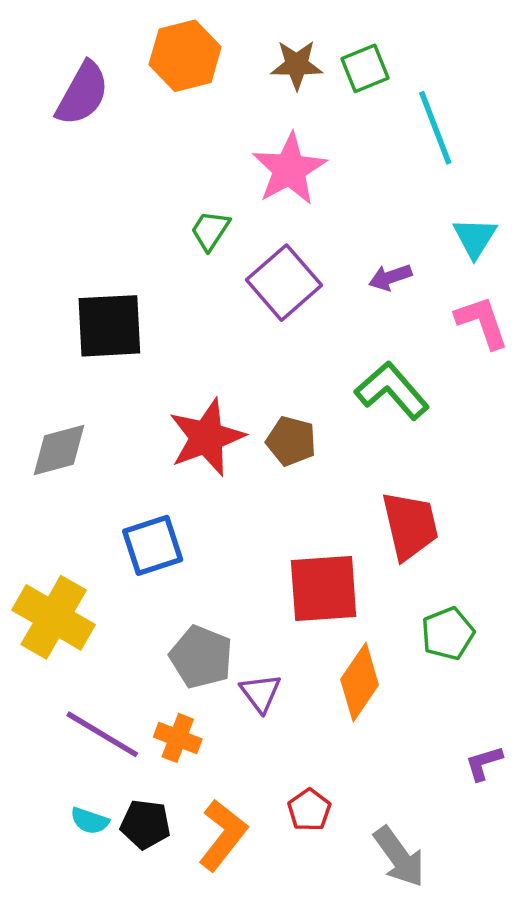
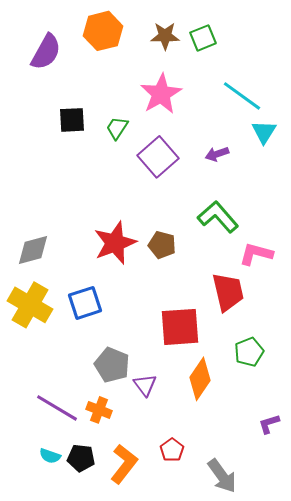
cyan line: (435, 128) -> (242, 96), moved, turned -33
pink L-shape: (482, 322) -> (256, 254), moved, turned -56
black square: (109, 326) -> (72, 120), moved, size x0.7
yellow cross: (54, 617) -> (30, 305), moved

